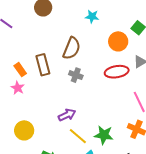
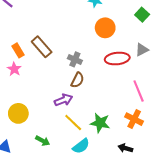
orange circle: (118, 41) -> (105, 28), moved
brown semicircle: (72, 48) -> (77, 80), moved, size x0.7
brown rectangle: (43, 65) -> (42, 47), turned -30

